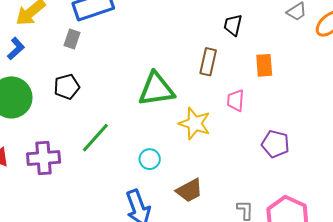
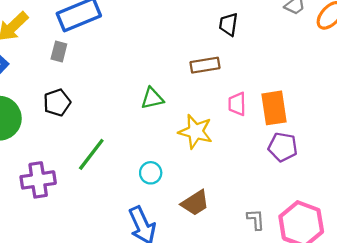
brown rectangle: (208, 62) -> (205, 65), turned 72
orange rectangle: (264, 65) -> (274, 108), moved, size x1.4
green triangle: (156, 89) -> (152, 98), size x0.6

